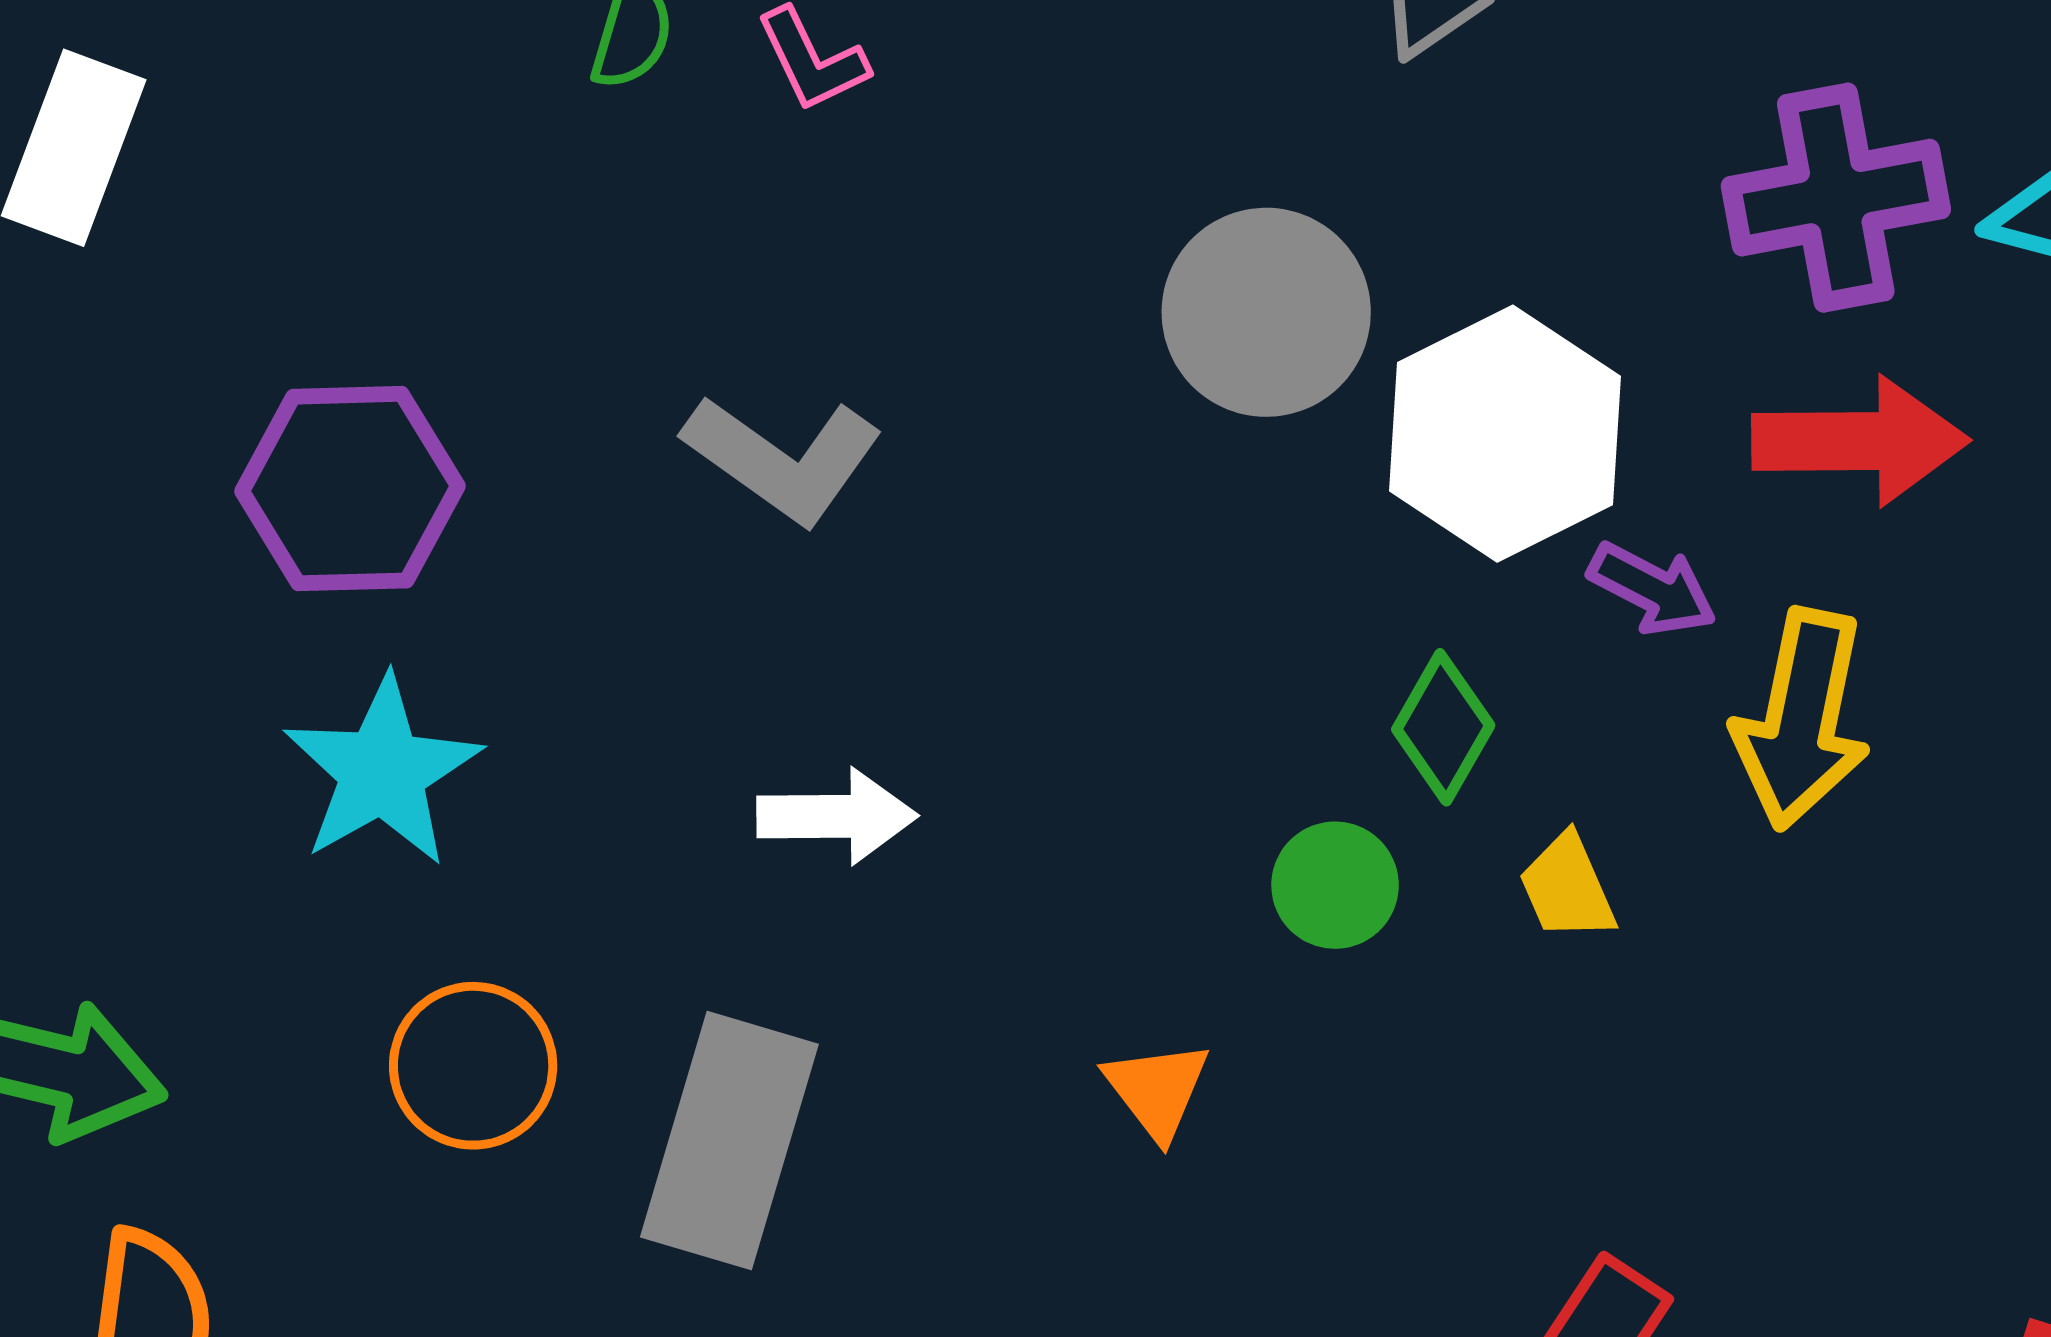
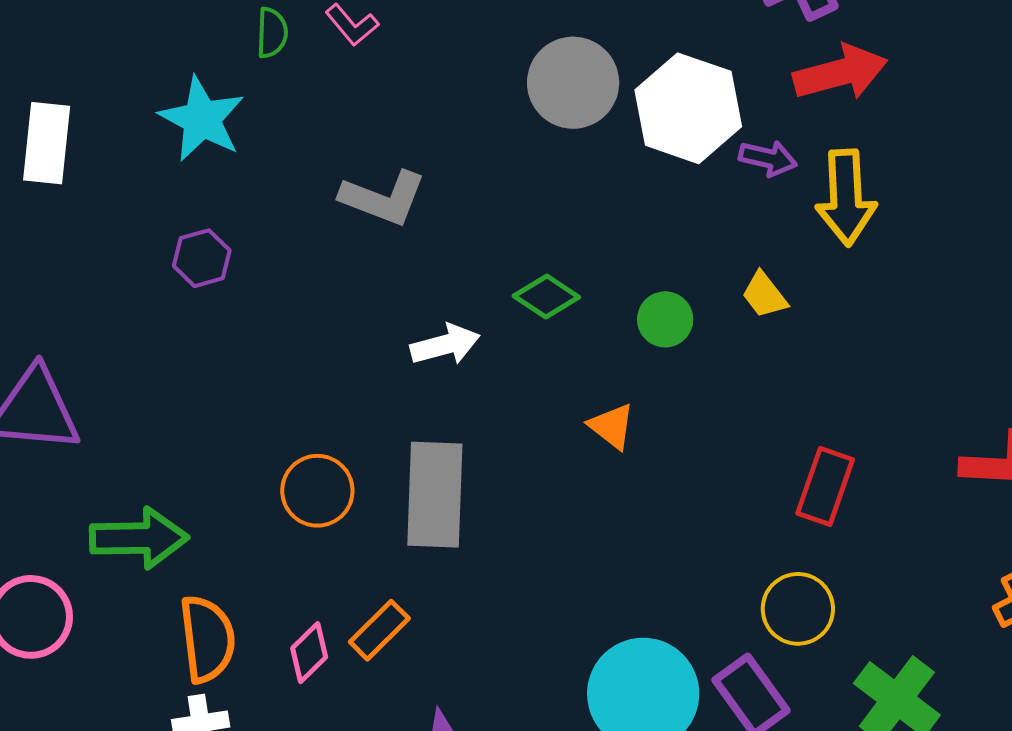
purple hexagon: (350, 489) -> (202, 258), size x0.6
green diamond: (1443, 727) -> (546, 296), moved, turned -72
cyan star: (382, 771) -> (202, 119), moved

